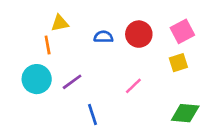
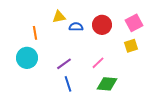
yellow triangle: (60, 23) -> (59, 17), moved
purple line: (72, 82) -> (64, 64), moved
green diamond: (185, 113) -> (107, 84), moved

